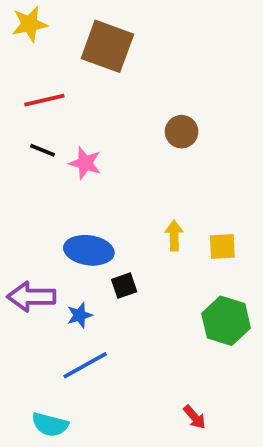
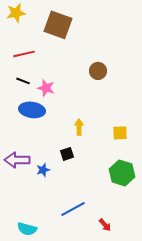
yellow arrow: (174, 235) -> (79, 127), moved
blue ellipse: (89, 250) -> (32, 110), moved
blue line: (85, 365) -> (73, 209), moved

